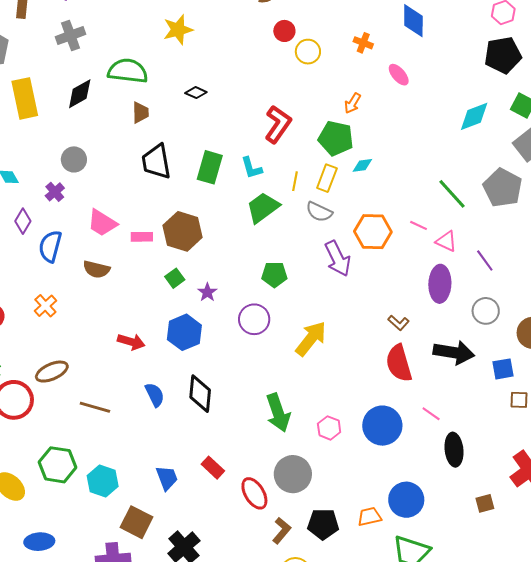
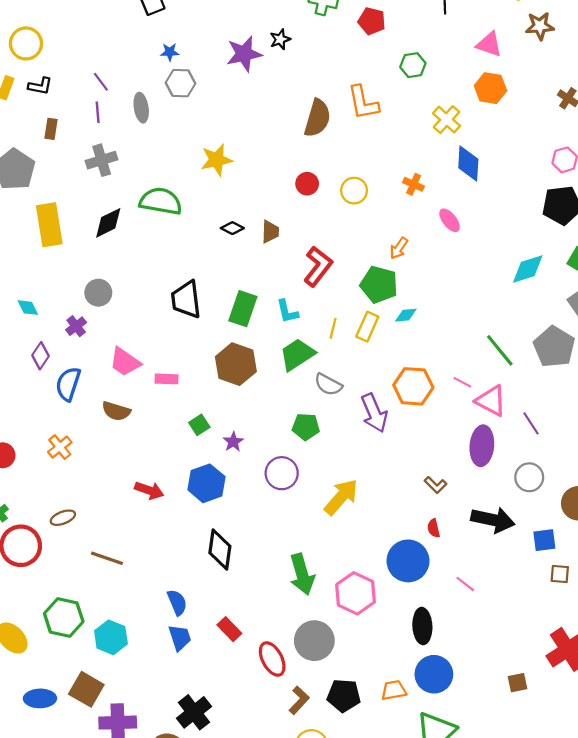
red circle: (284, 31) -> (307, 184), moved
brown trapezoid: (140, 113) -> (270, 232), moved
gray semicircle: (319, 212) -> (328, 385), moved
brown hexagon: (183, 231) -> (236, 364), moved
pink triangle: (446, 241) -> (491, 401), size x1.4
red semicircle: (399, 363) -> (434, 528), size x0.5
brown ellipse: (52, 372) -> (63, 518), size x0.7
blue semicircle: (155, 395) -> (177, 602), moved
blue circle: (382, 426) -> (408, 561), moved
pink hexagon: (329, 428) -> (356, 593), size x1.6
black ellipse: (454, 450) -> (422, 626), moved
brown square: (136, 522) -> (86, 689), moved

